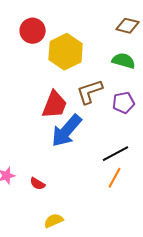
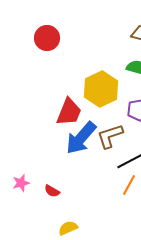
yellow hexagon: (66, 52) -> (101, 89), moved
brown L-shape: (90, 92) -> (110, 136), moved

